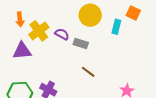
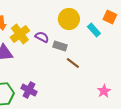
cyan rectangle: (116, 27) -> (94, 30), turned -56
brown line: (88, 72) -> (73, 63), moved

